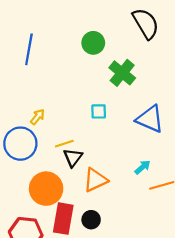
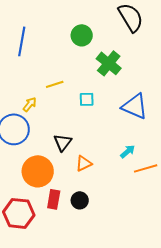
yellow line: (64, 144) -> (55, 84), moved
orange triangle: (95, 180) -> (84, 163), size x0.7
red rectangle: (63, 219) -> (54, 199), size x0.7

